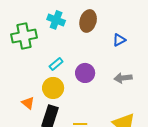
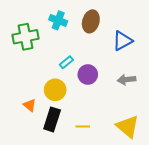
blue triangle: (119, 40) -> (122, 41), size x1.5
cyan rectangle: (56, 64) -> (66, 62), moved

